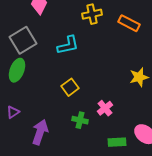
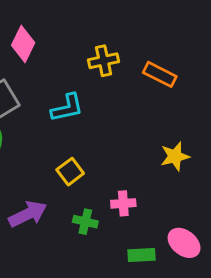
pink cross: (105, 108) -> (123, 203), turned 35
purple arrow: (40, 132) -> (28, 214), moved, turned 45

